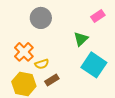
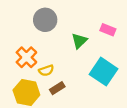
pink rectangle: (98, 16) -> (108, 30), moved, turned 56
green triangle: (81, 39) -> (79, 41), moved

